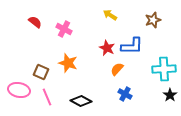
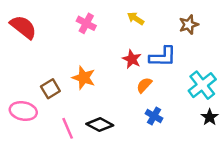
red semicircle: (35, 22) -> (23, 27), moved, size x1.6
pink cross: (64, 29) -> (86, 23), moved
cyan cross: (164, 69) -> (202, 85), turned -35
brown square: (41, 72) -> (50, 89), turned 35
pink line: (47, 97) -> (68, 128), moved

